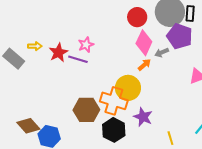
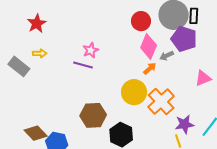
red star: (58, 53) -> (37, 23), moved
orange cross: (114, 101) -> (161, 102), moved, turned 32
purple star: (143, 117) -> (184, 124), moved, turned -30

